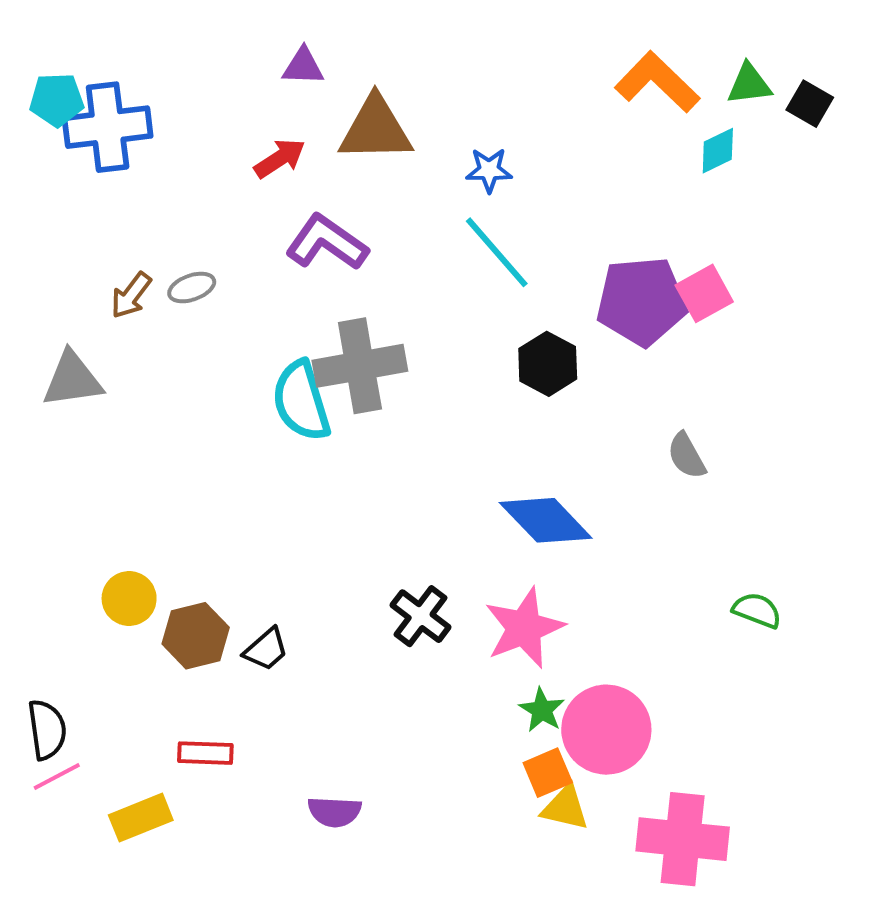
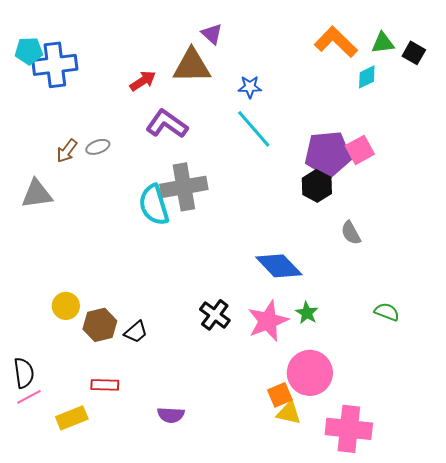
purple triangle: (303, 66) -> (212, 34), moved, turned 40
black hexagon: (548, 364) -> (317, 186), moved
green star: (542, 710) -> (307, 313), moved

